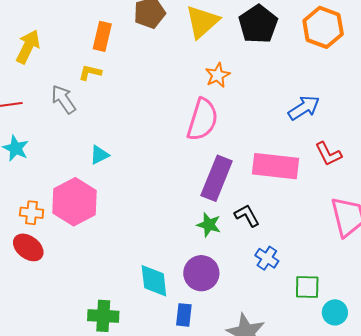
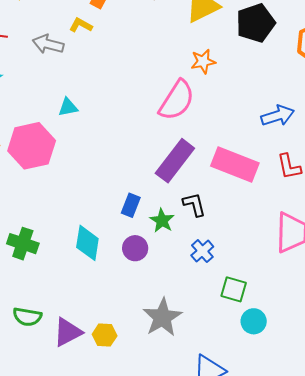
gray arrow: (63, 99) -> (48, 44), turned -56
green star: (209, 225) -> (162, 220), moved
purple circle: (201, 273) -> (135, 248), size x0.7
blue rectangle: (184, 315) -> (131, 205), moved
green cross: (103, 316) -> (23, 244), moved

